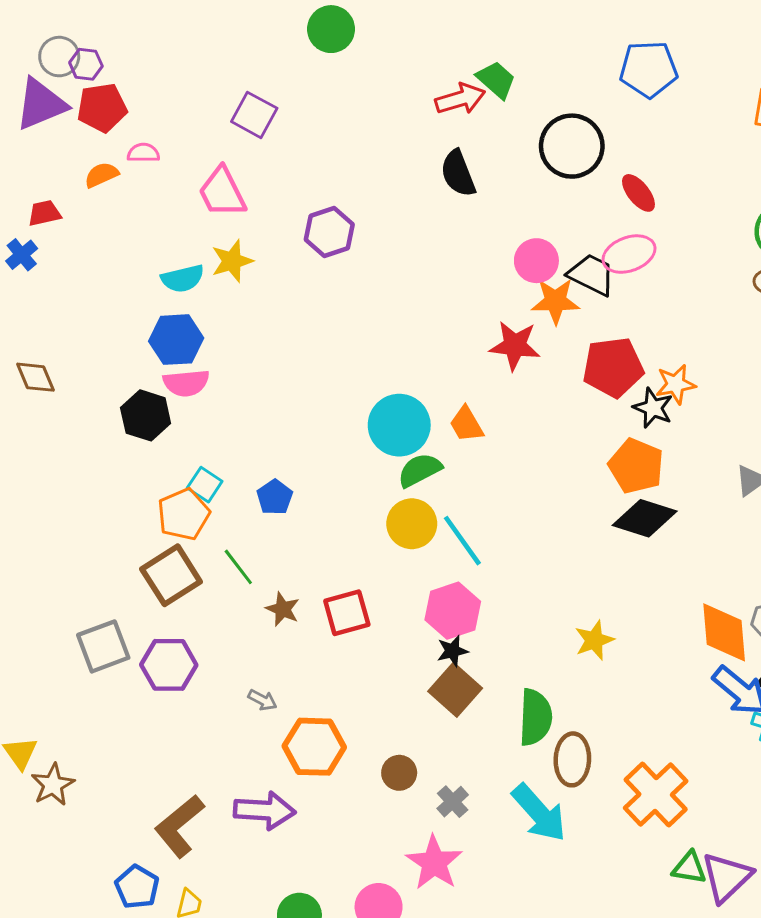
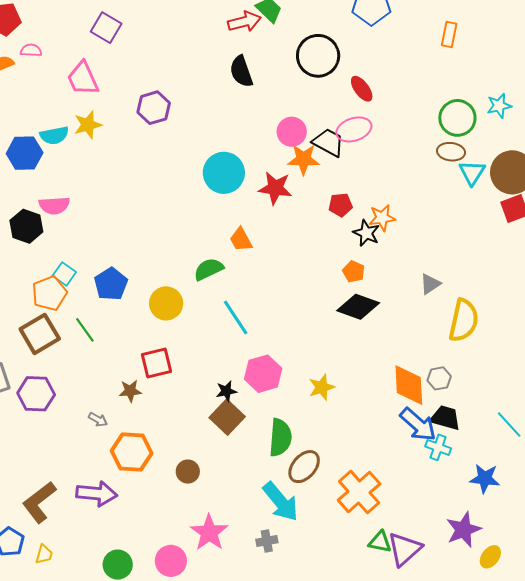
blue hexagon: (176, 340) -> (25, 153), moved
red pentagon: (613, 367) -> (341, 205), size x0.6
cyan circle: (399, 425) -> (224, 173), moved
orange pentagon: (636, 466) -> (354, 272), size x0.6
blue pentagon: (275, 497) -> (111, 284), size x1.4
yellow circle: (412, 524) -> (166, 303), moved
brown star: (283, 609) -> (130, 391), moved, turned -30
pink hexagon: (453, 611) -> (263, 374), moved
brown ellipse: (572, 759) -> (304, 467), turned 36
gray cross: (453, 802) -> (267, 541), moved, turned 30

